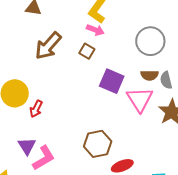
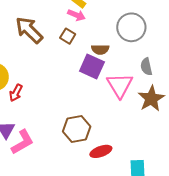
brown arrow: (48, 46) -> (29, 30), turned 92
brown semicircle: (150, 75) -> (100, 49), moved

